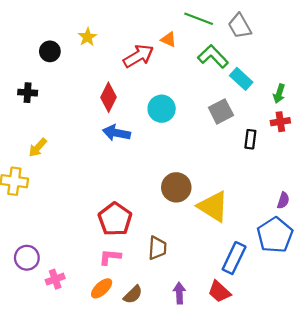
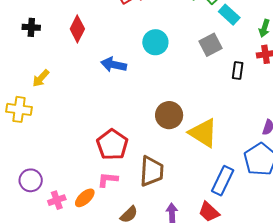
red diamond: (109, 97) -> (77, 29), moved
brown trapezoid: (157, 248) -> (152, 171), size x1.4
orange ellipse: (102, 288) -> (85, 198), moved

